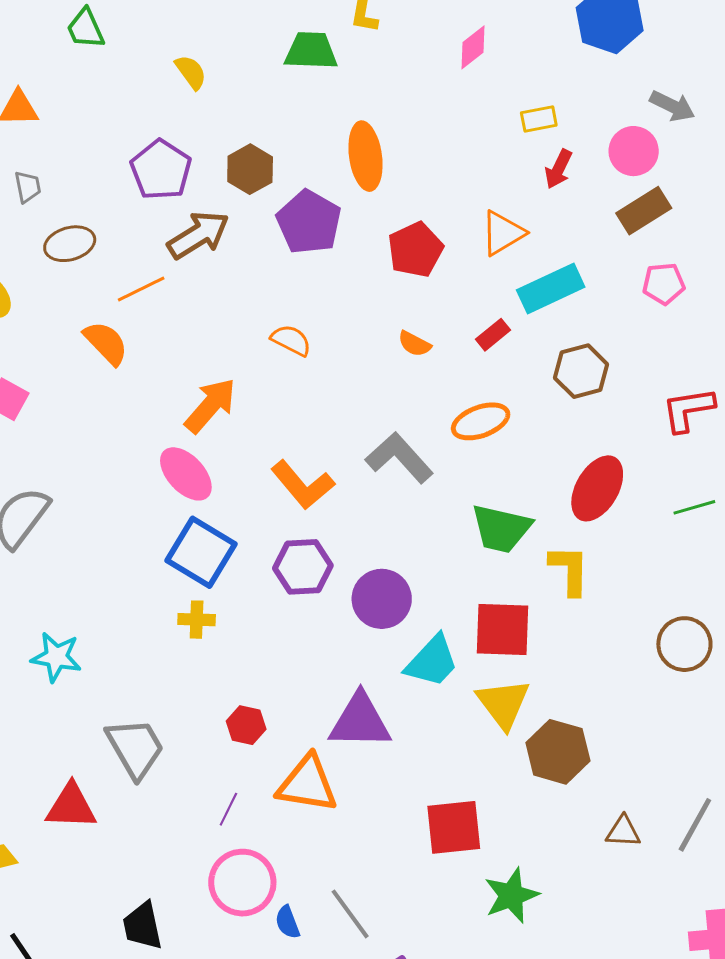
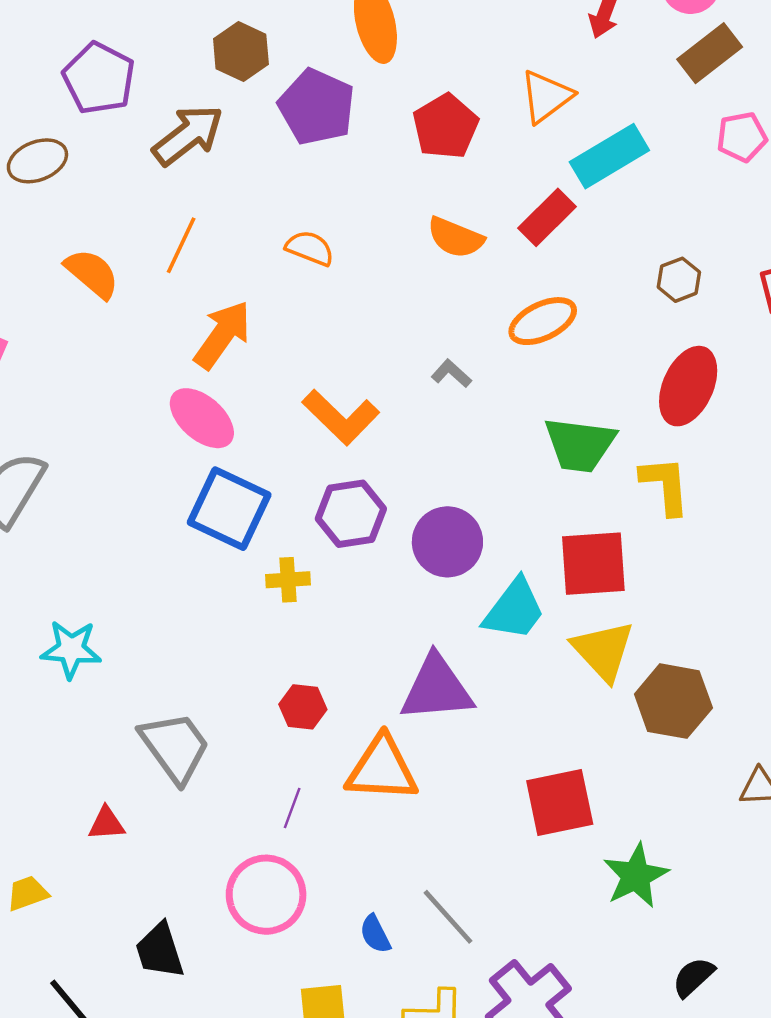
purple pentagon: (161, 170) -> (99, 78), moved
orange line: (141, 289) -> (181, 245), moved, turned -33
red rectangle: (493, 335) -> (547, 217), size x1.4
orange semicircle: (414, 344) -> (455, 238), size x1.4
brown hexagon: (581, 371) -> (679, 280), moved, size x0.7
gray L-shape: (399, 458) -> (451, 374), size x0.5
yellow cross: (197, 620) -> (288, 580), moved
red triangle: (71, 806) -> (106, 824), size x0.6
pink circle: (242, 883) -> (266, 895), moved
black trapezoid: (142, 926) -> (160, 951), moved

